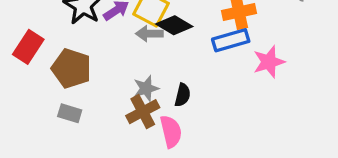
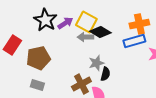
brown pentagon: (71, 68) -> (38, 58), turned -30
gray star: (146, 88) -> (96, 63), moved

